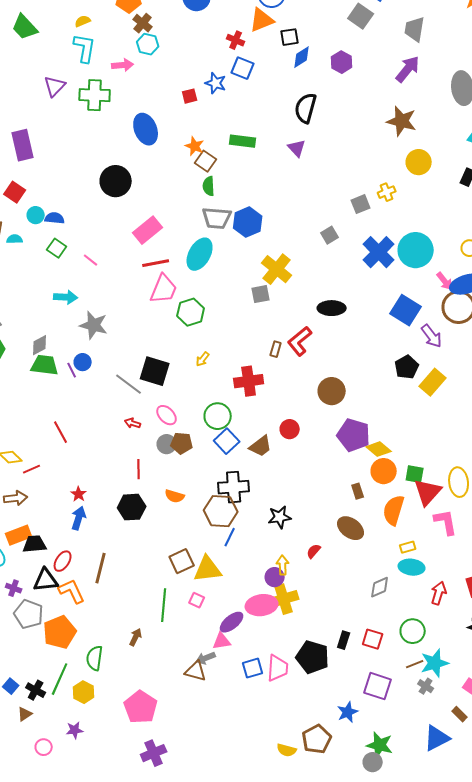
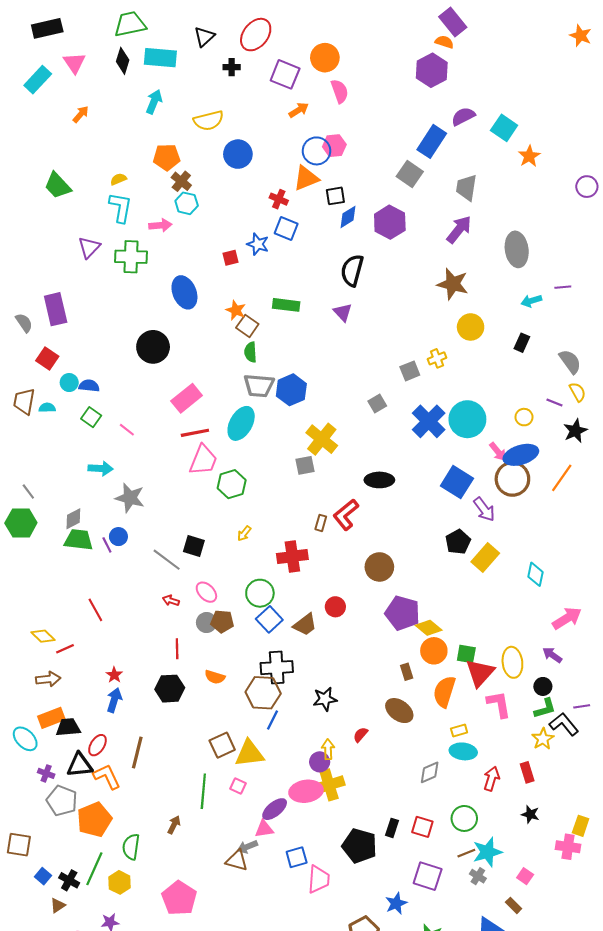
purple hexagon: (342, 62) -> (390, 222), size x1.4
black square: (155, 371) -> (194, 546), size x0.7
pink trapezoid: (278, 668) -> (319, 879), moved

